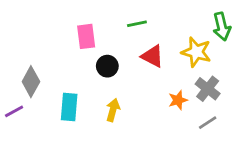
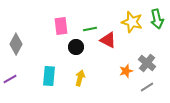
green line: (137, 24) -> (90, 29), moved
yellow star: (196, 52) -> (132, 22), moved
gray diamond: (31, 82) -> (16, 44), moved

